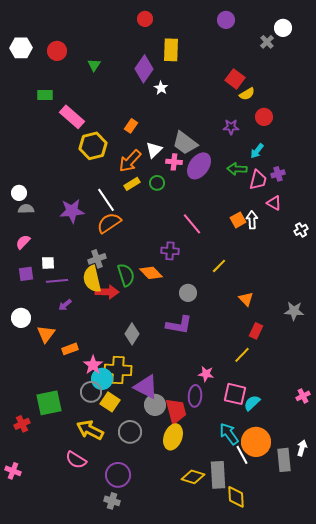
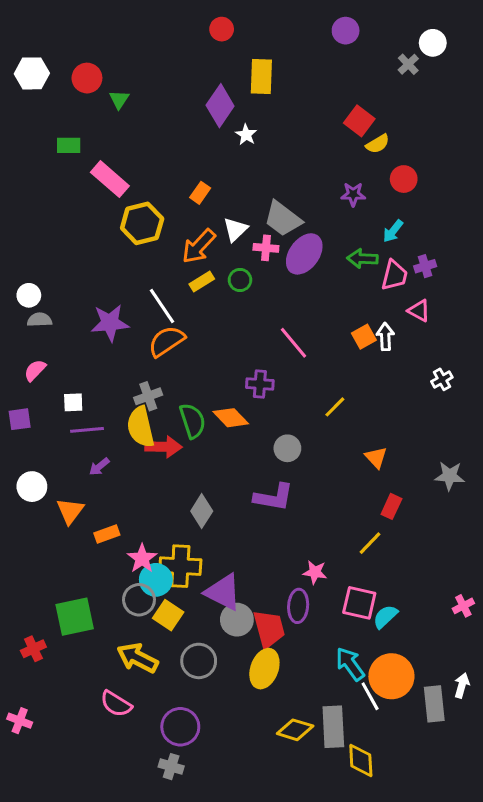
green triangle: (94, 65) -> (119, 99), moved
white cross: (301, 230) -> (442, 379), moved
purple square: (26, 274) -> (20, 419), moved

